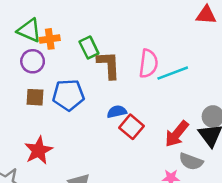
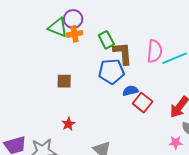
purple circle: (33, 61) -> (73, 19), moved
blue pentagon: (68, 95) -> (111, 71), moved
red star: (39, 150) -> (68, 124), size x0.6

